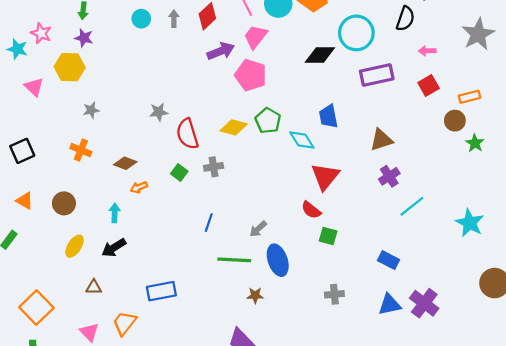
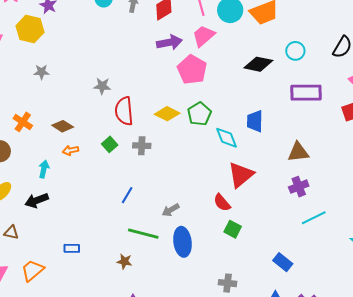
cyan circle: (356, 33) -> (295, 51), size x0.6
orange cross: (81, 150) -> (23, 122), moved
blue rectangle: (161, 291) -> (72, 248), size x0.6
brown star: (255, 295) -> (124, 261), moved

